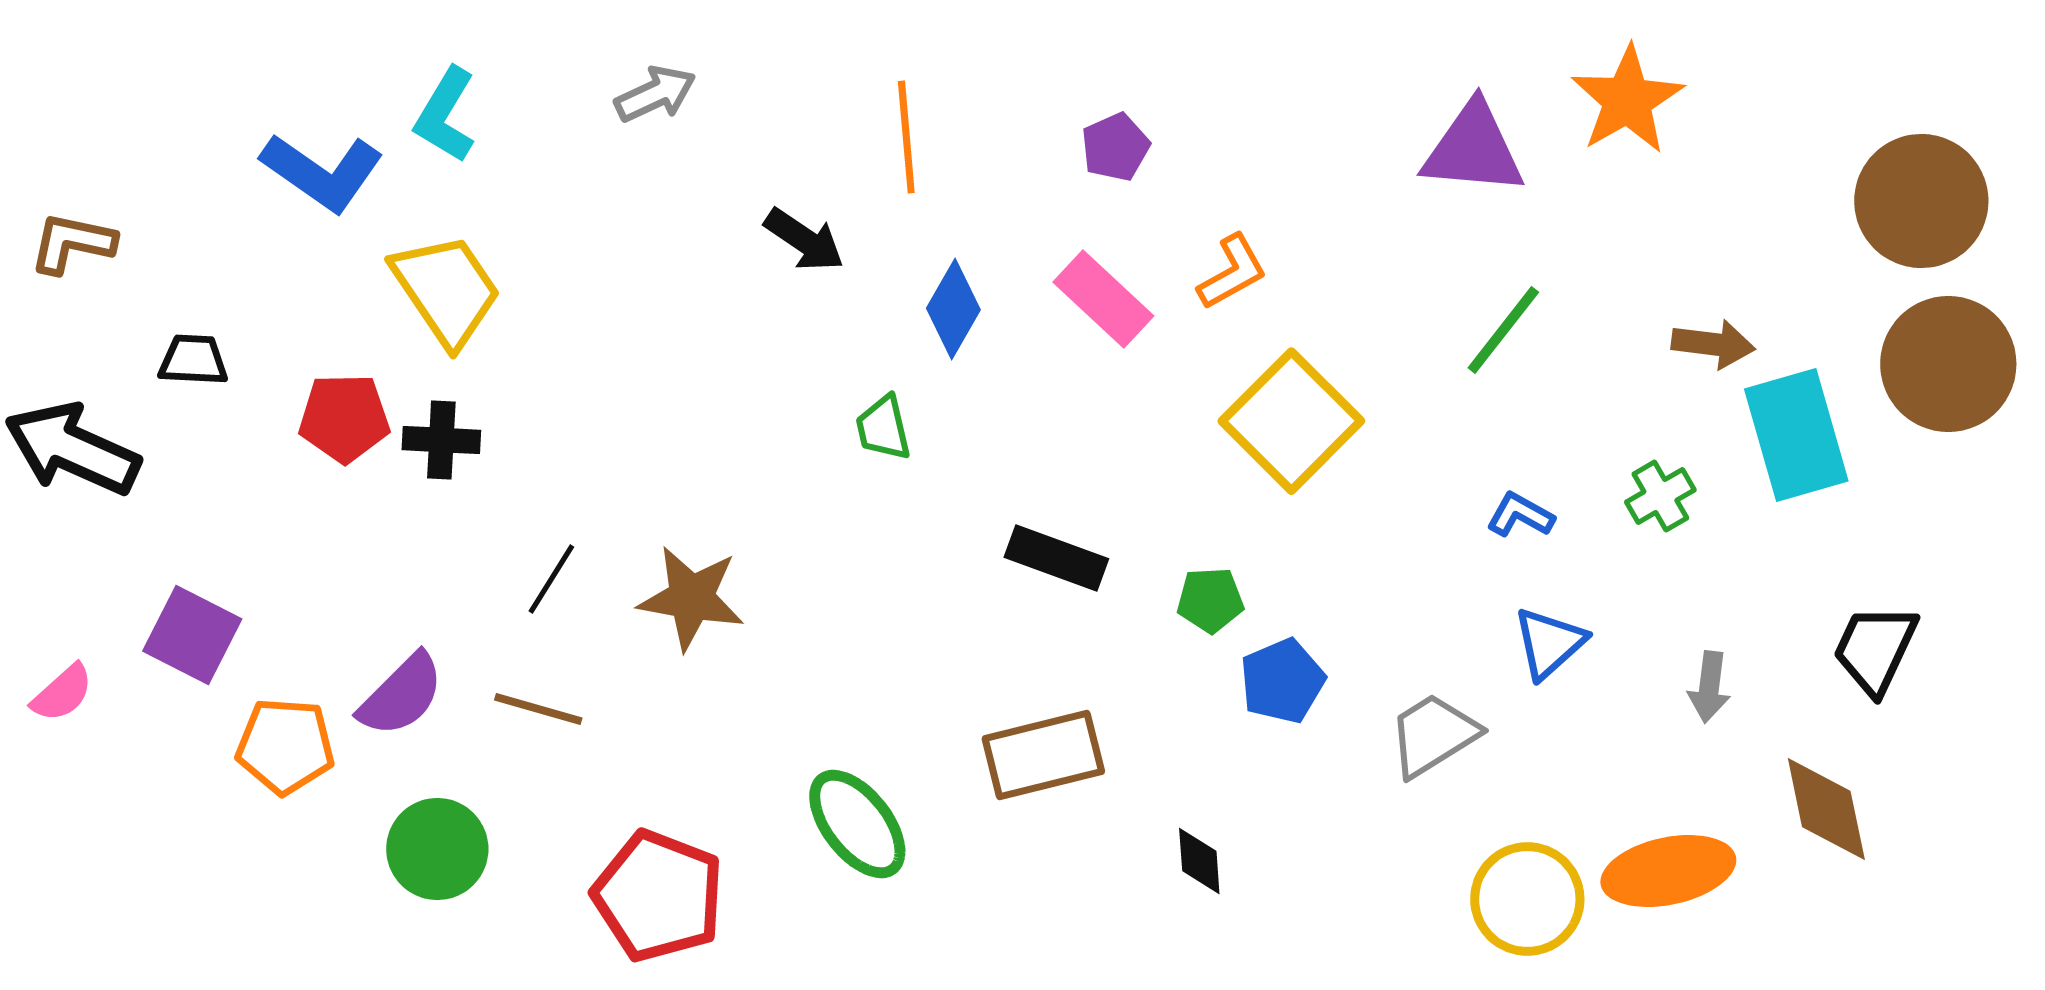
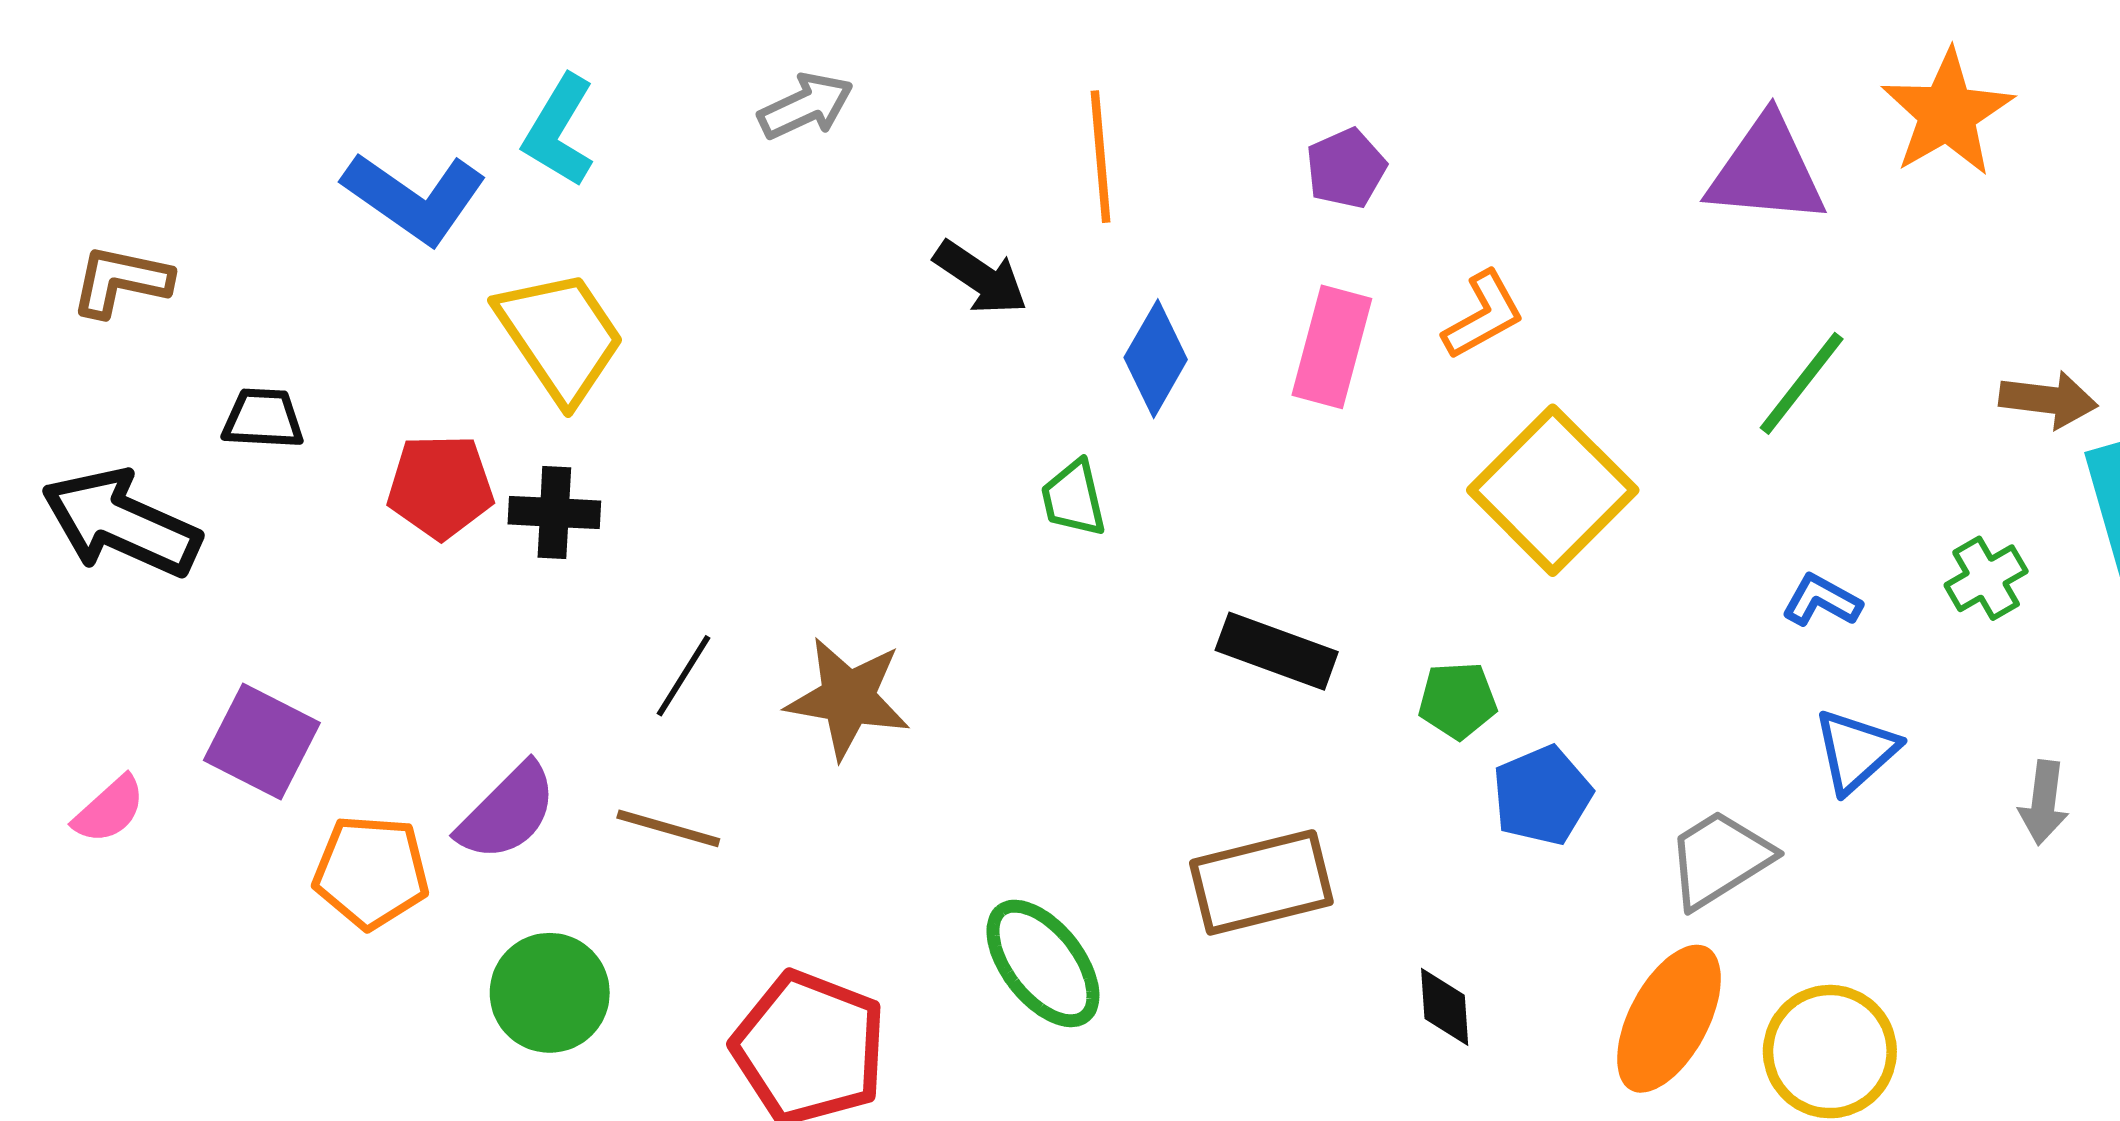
pink rectangle: (1103, 299) -> (1332, 347), turned 62
orange ellipse: (1668, 871) -> (1669, 1019), moved, turned -50

